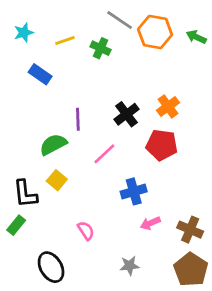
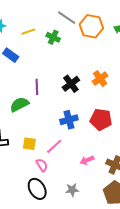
red pentagon: (162, 145) -> (101, 120), moved
pink line: (104, 154) -> (54, 146), moved
yellow square: (57, 180) -> (29, 144), moved, turned -32
blue cross: (134, 191) -> (69, 120), moved
black ellipse: (51, 267) -> (37, 189), moved

